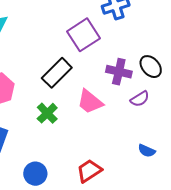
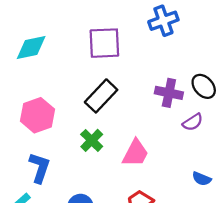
purple square: (84, 35) -> (104, 43), moved, turned 32
pink trapezoid: (90, 102) -> (135, 153), moved, turned -100

